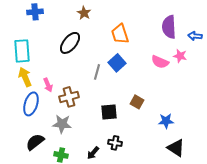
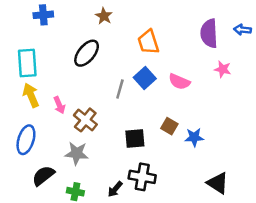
blue arrow: (195, 36) -> (242, 30), moved
pink semicircle: (160, 62) -> (179, 82), moved
brown cross: (69, 97) -> (85, 120), turned -36
blue ellipse: (31, 104) -> (26, 140), moved
blue star: (166, 121) -> (194, 137), moved
black cross: (115, 143) -> (142, 177), size x1.5

